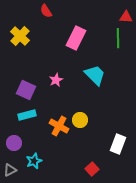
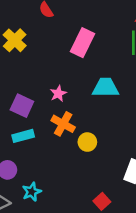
cyan trapezoid: (95, 75) -> (106, 88), turned -45
orange cross: (59, 126) -> (63, 124), moved

